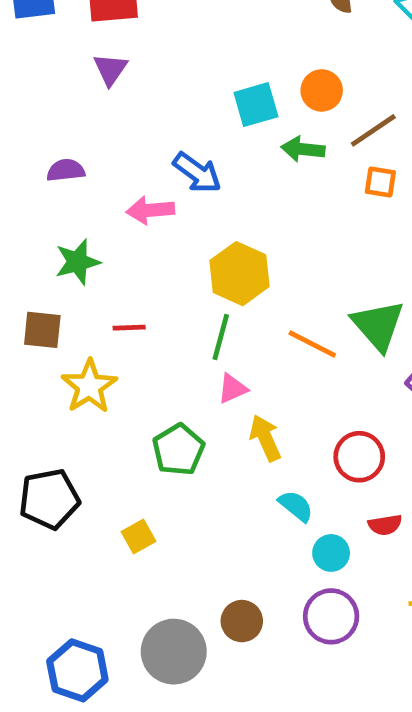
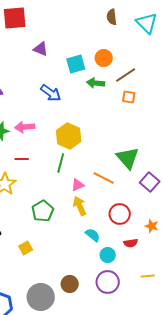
purple triangle: (110, 69) -> (41, 49), moved, turned -42
pink arrow: (150, 210) -> (25, 127), moved
orange line: (312, 344) -> (104, 178), moved
pink triangle: (232, 389) -> (78, 185), moved

